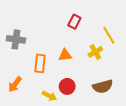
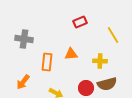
red rectangle: (74, 22) -> (80, 22), turned 40
yellow cross: (95, 52) -> (100, 61), moved, turned 32
red circle: (67, 86) -> (86, 88), moved

